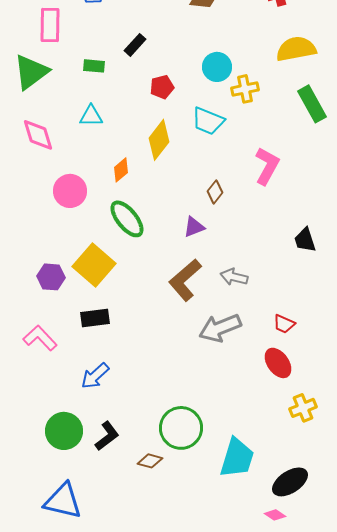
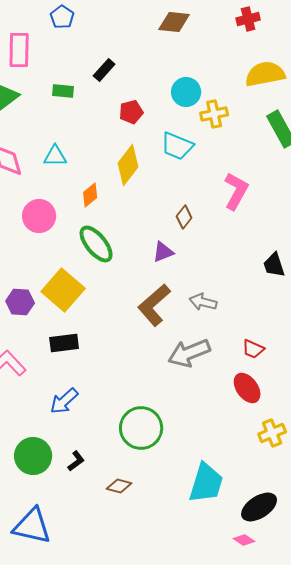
cyan triangle: (91, 116) -> (55, 156), moved
green circle: (181, 428) -> (141, 428), moved
black L-shape: (107, 436) -> (76, 461), size x0.7

